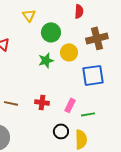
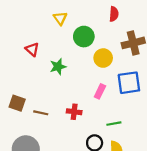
green star: (46, 60) -> (58, 67), moved
pink rectangle: (70, 105) -> (100, 91), moved
green line: (88, 114) -> (114, 124), moved

